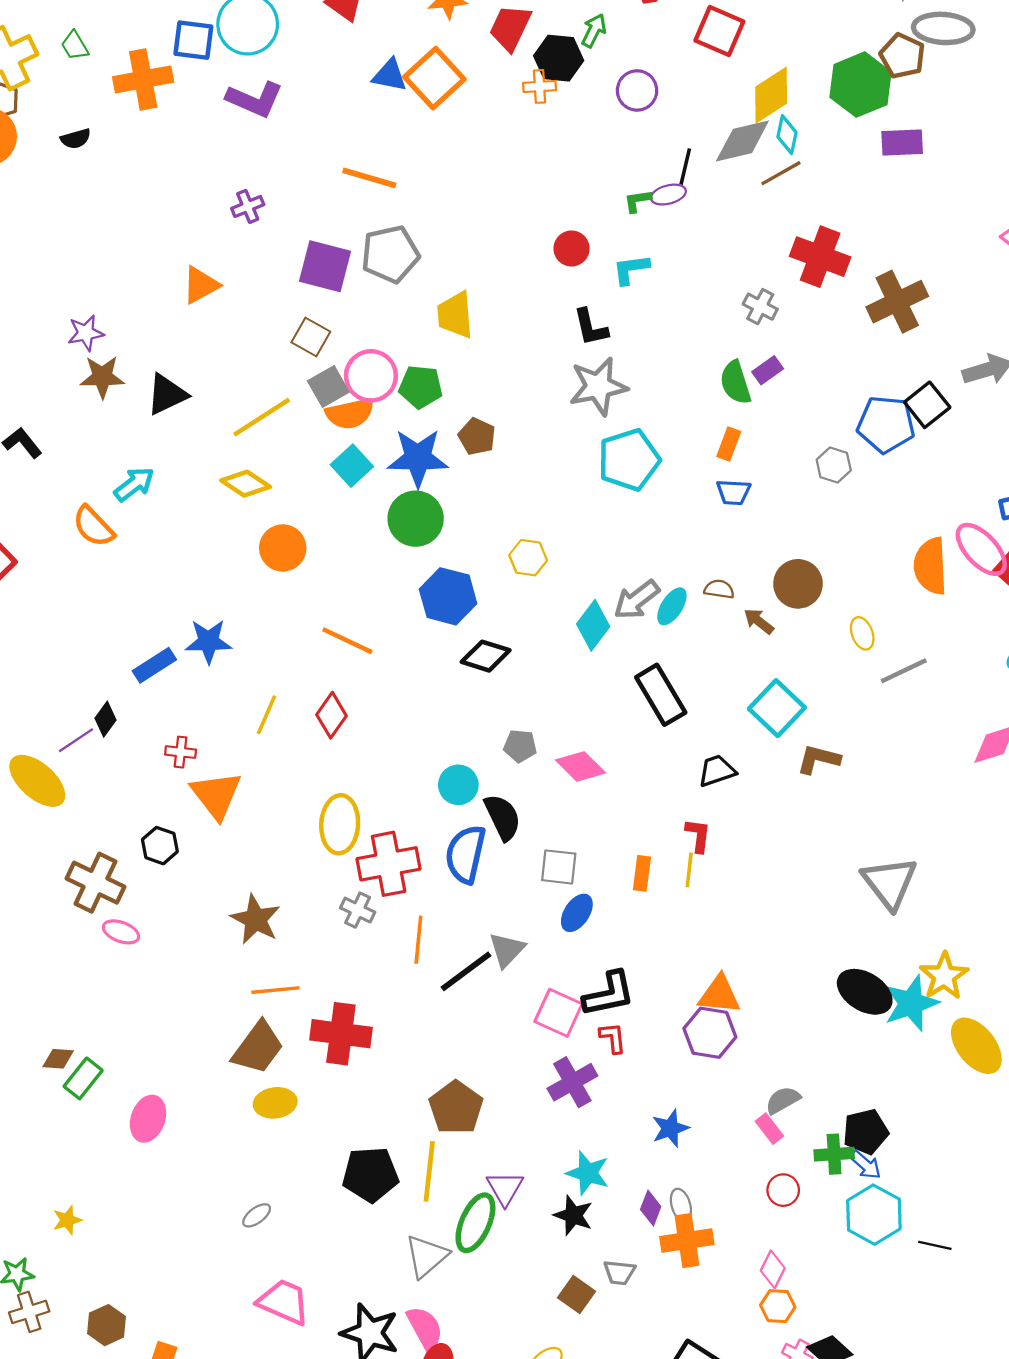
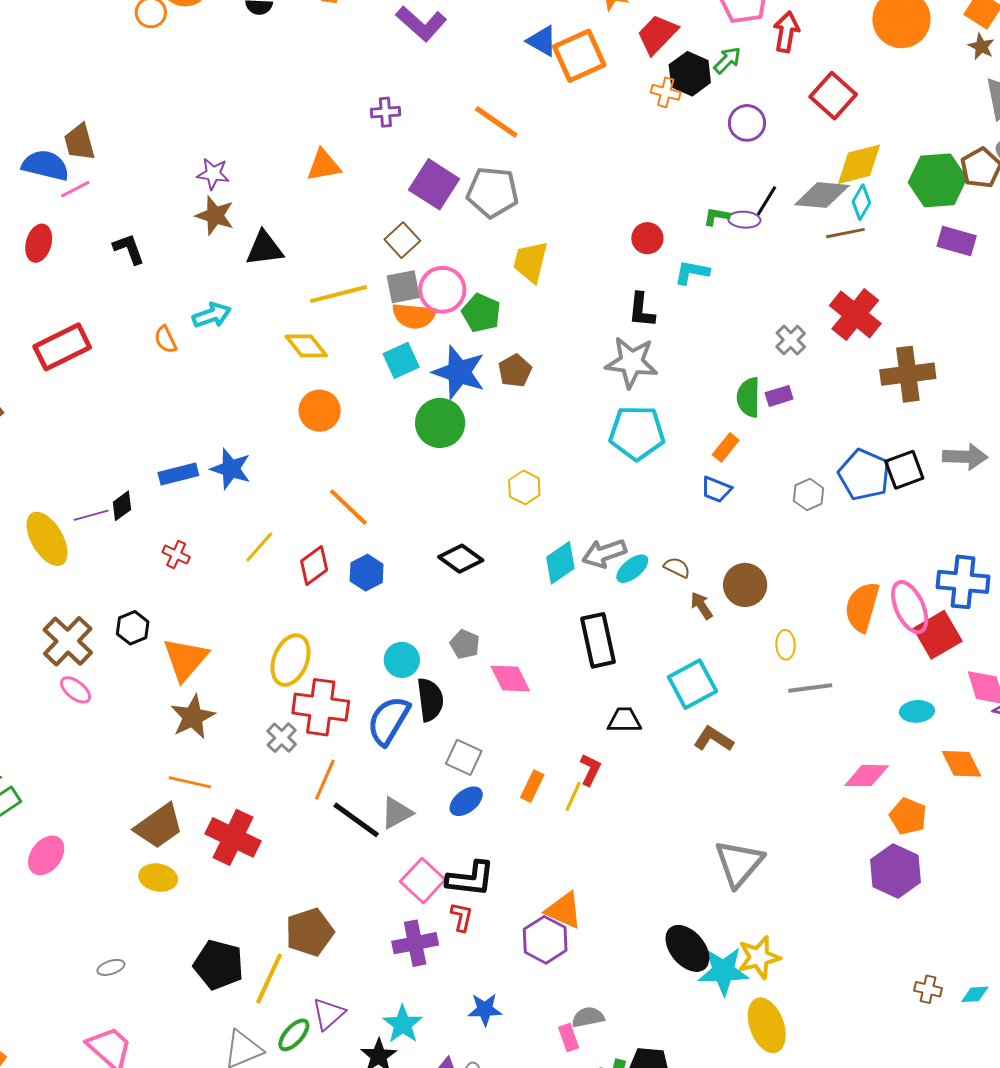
orange semicircle: (93, 526) -> (166, 339), size x0.7
blue hexagon: (448, 596) -> (367, 573), moved, size x0.7
orange triangle: (216, 795) -> (185, 659), moved
black line: (466, 971) -> (356, 820), turned 54
green ellipse: (475, 1223) -> (294, 1035), size x0.7

